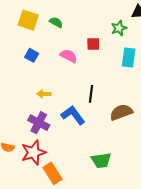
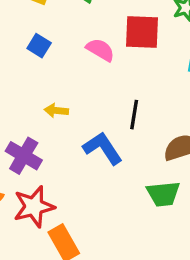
red square: (93, 44) -> (142, 32), size x1.6
purple cross: (39, 123) -> (24, 156), moved
green trapezoid: (101, 160) -> (163, 194), moved

